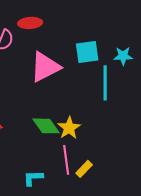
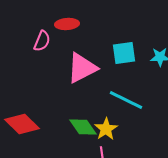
cyan line: (105, 83) -> (126, 100), moved, turned -64

